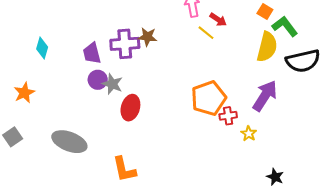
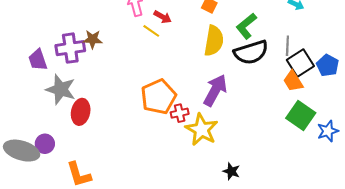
green L-shape: (285, 26) -> (246, 26), moved, turned -88
purple circle: (98, 80) -> (45, 144), moved
gray star: (112, 84) -> (61, 89), size x1.4
yellow star: (249, 134) -> (202, 130), size x2.0

